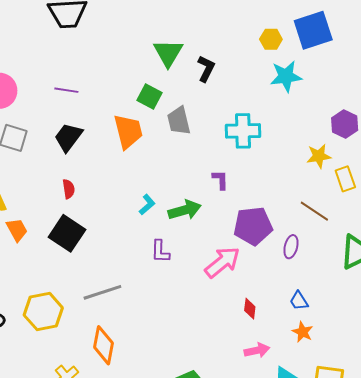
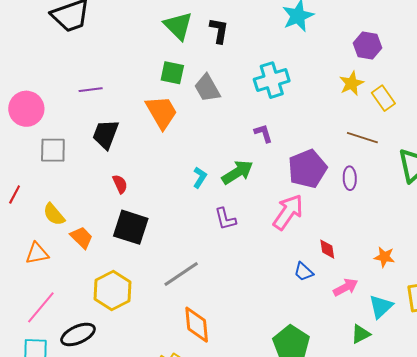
blue trapezoid: (299, 301) -> (304, 272), moved
yellow hexagon: (43, 311) -> (112, 290), moved

